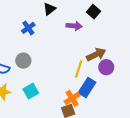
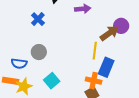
purple circle: (106, 67) -> (121, 26), moved
orange cross: (72, 98) -> (94, 81), turned -35

